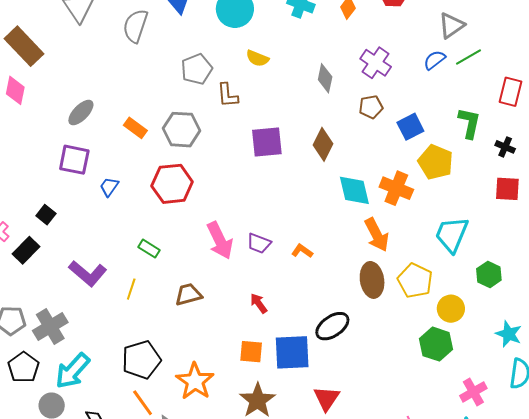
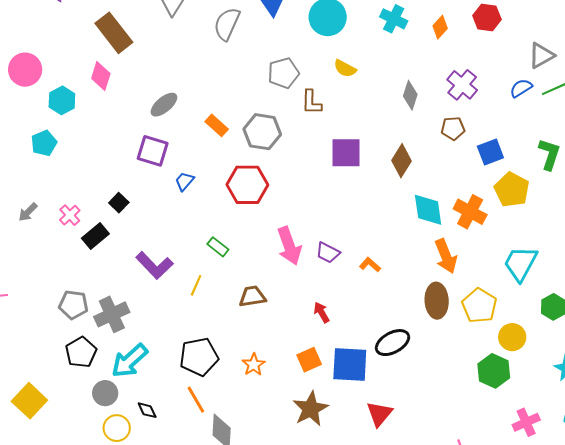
orange square: (251, 352) -> (309, 360), turned -35
orange star: (195, 381) -> (254, 365), moved, size x0.6

